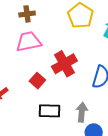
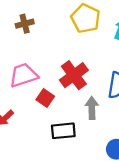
pink trapezoid: (29, 42) -> (23, 75), moved
gray arrow: (82, 112) -> (92, 108), moved

